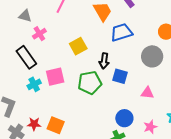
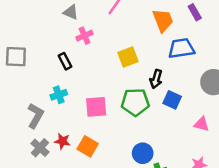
black rectangle: (26, 57) -> (65, 61), size x0.6
pink square: (55, 77) -> (96, 107), moved
cyan cross: (34, 84) -> (59, 95), moved
blue circle: (124, 118) -> (143, 153), moved

